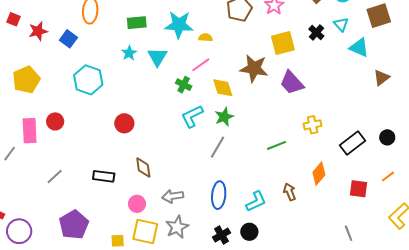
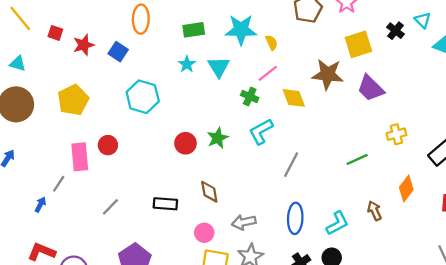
yellow semicircle: (206, 38) -> (272, 43), turned 64
green star: (224, 117) -> (218, 138), moved

